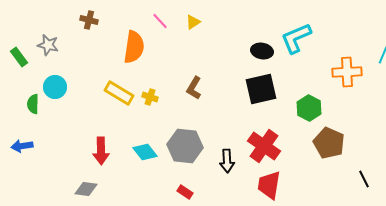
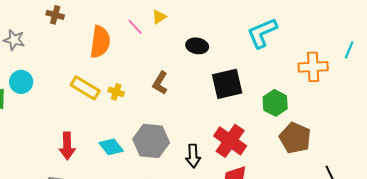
pink line: (160, 21) -> (135, 27), moved
black ellipse: (262, 51) -> (197, 46), moved

